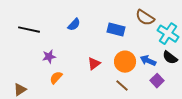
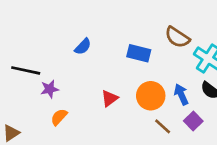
black line: (29, 30) -> (26, 70), moved
blue arrow: (148, 61) -> (181, 94), turned 42
brown line: (122, 86) -> (163, 126), moved

